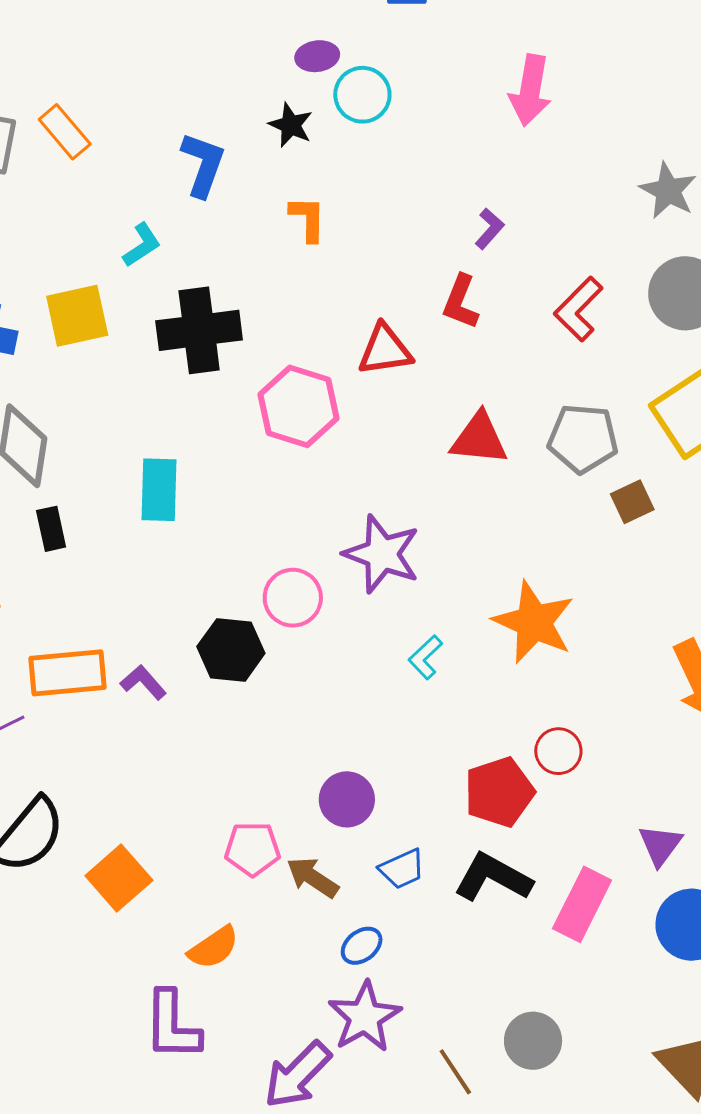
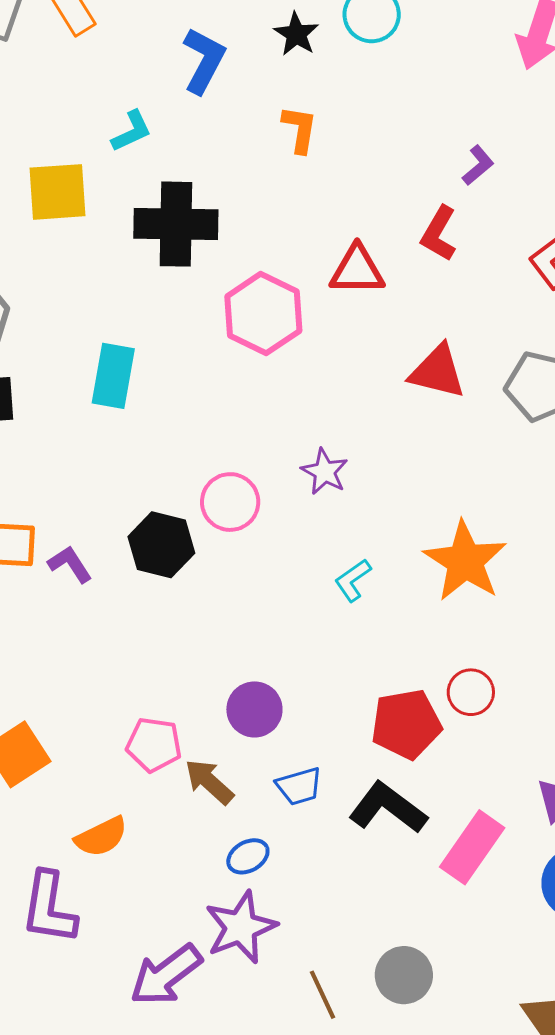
purple star: (382, 554) -> (325, 472), size x0.6

